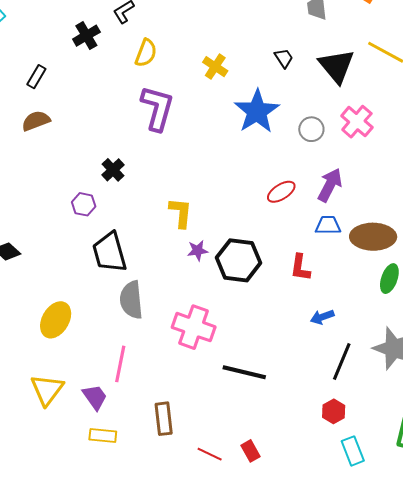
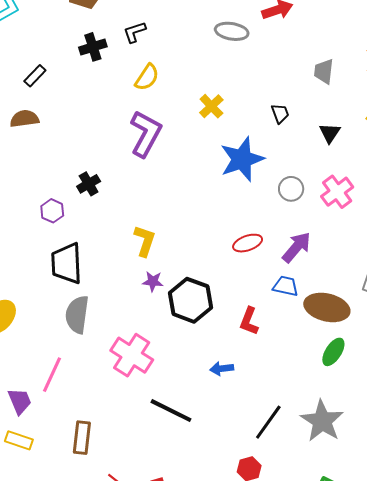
black triangle: (337, 66) -> (330, 133), size x0.6
blue arrow: (322, 317) -> (222, 369), moved

